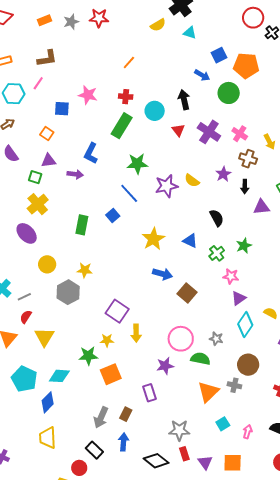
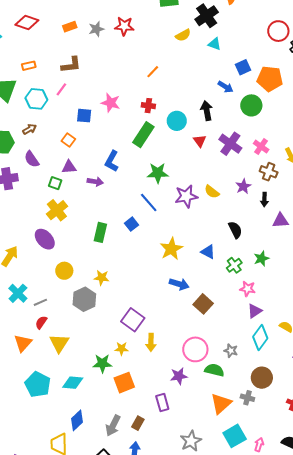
blue diamond: (48, 402) -> (77, 420), moved
cyan square: (223, 424) -> (235, 436), size x1.6
gray star: (179, 430) -> (191, 441), turned -30

